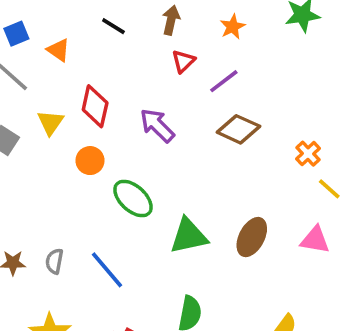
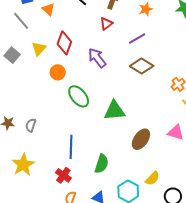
red triangle: (183, 61) -> (106, 24), moved
green triangle: (189, 236) -> (114, 111), moved
brown ellipse: (252, 237) -> (141, 139), moved
blue line: (107, 270) -> (71, 147), moved, turned 35

